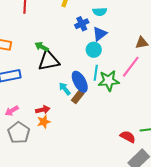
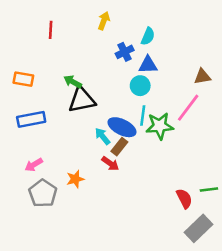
cyan semicircle: (100, 12) -> (148, 36), turned -64
blue triangle: (100, 34) -> (148, 65), turned 35
blue ellipse: (80, 82) -> (122, 127), turned -35
red arrow: (43, 110) -> (110, 163), moved, turned 48
red semicircle: (128, 137) -> (184, 199), turned 35

